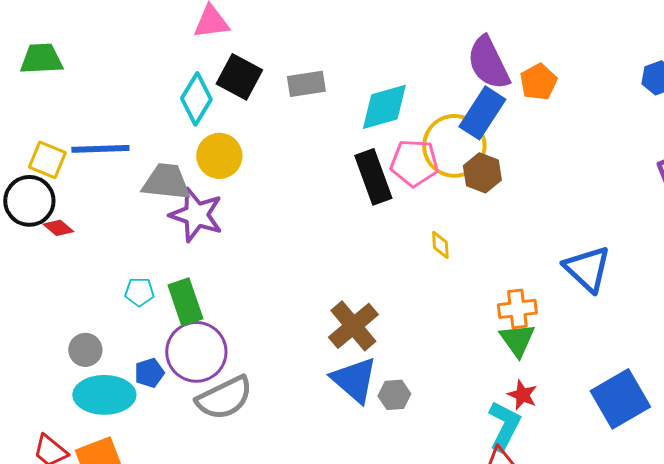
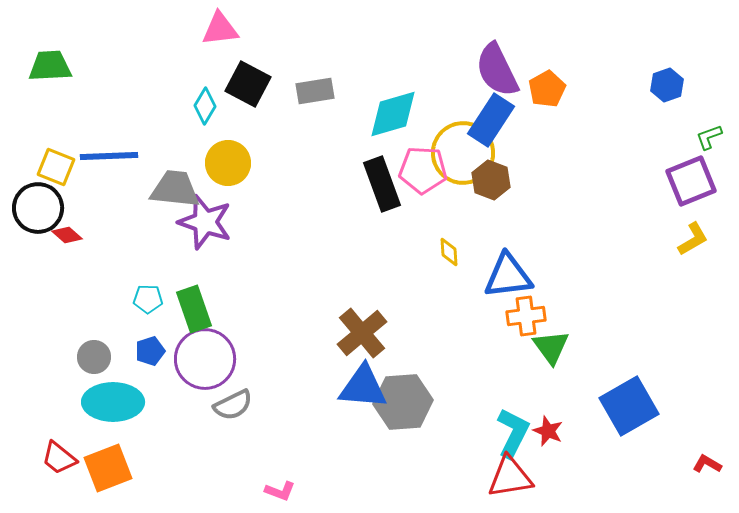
cyan diamond: (196, 99) -> (205, 106), size x0.7
blue triangle: (587, 269) -> (508, 276), moved, turned -50
green triangle: (517, 340) -> (551, 347), moved
blue pentagon: (149, 373) -> (150, 351), moved
blue triangle: (354, 380) -> (363, 387), turned -36
gray hexagon: (394, 395) -> (403, 402), size x1.8
red star: (522, 395) -> (548, 431), moved
gray semicircle: (224, 398) -> (233, 405), size x0.7

